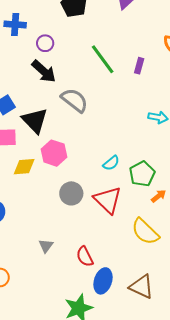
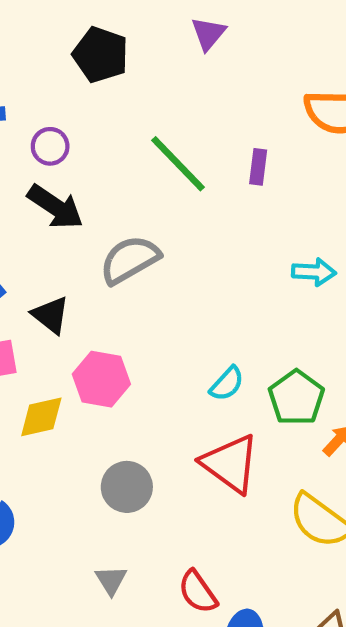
gray semicircle: (74, 100) -> (130, 260), turned -60
black triangle: (35, 121) -> (51, 315), size x0.7
gray circle: (71, 193) -> (127, 487), moved

